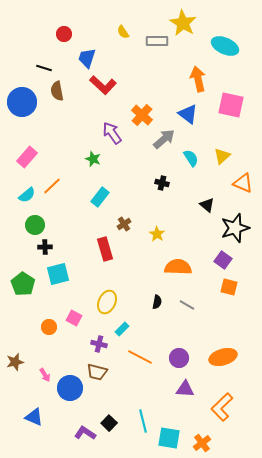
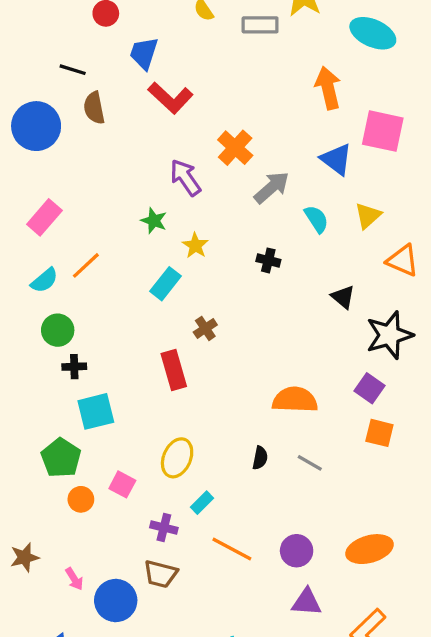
blue triangle: (188, 114) -> (336, 159), moved
yellow star: (157, 234) -> (195, 246), moved
green pentagon: (23, 284) -> (61, 458), moved

